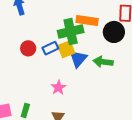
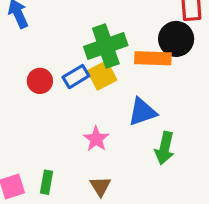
orange rectangle: (87, 21) -> (153, 58), moved
blue triangle: (78, 59) -> (142, 112), moved, turned 36
green arrow: (103, 62) -> (165, 148), moved, turned -78

